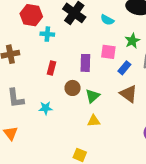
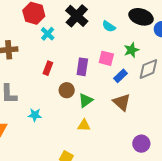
cyan cross: (47, 34) -> (48, 34), turned 32
cyan star: (46, 108) -> (35, 115), moved

